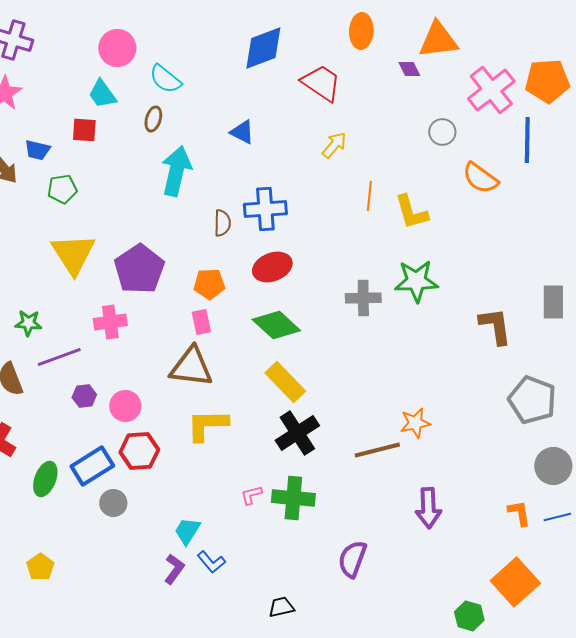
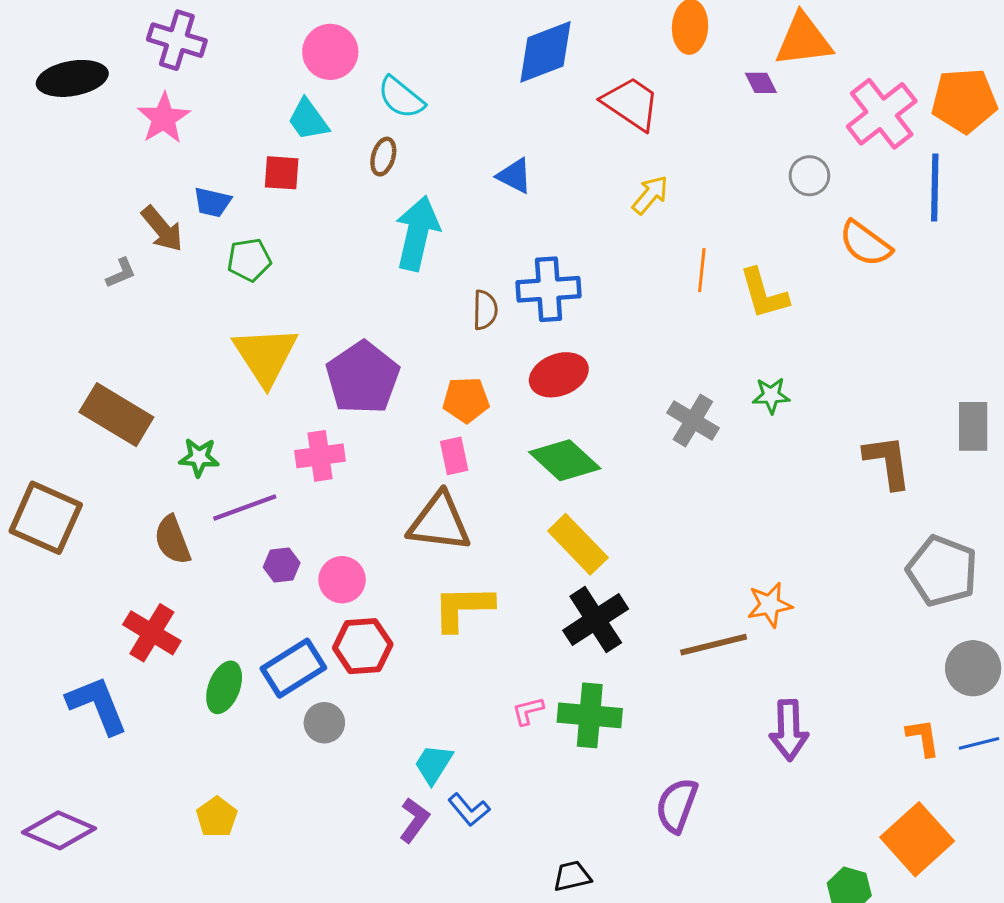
green star: (416, 281) -> (771, 395), size x0.6
gray cross: (363, 298) -> (693, 420), turned 32

